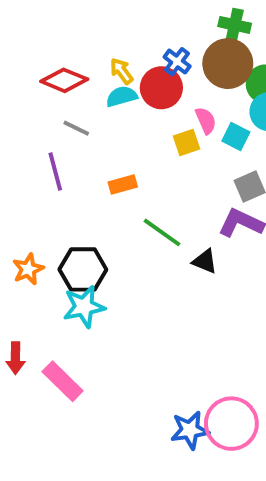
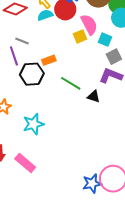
pink semicircle: (206, 120) -> (89, 24), size x1.5
gray line: (76, 128) -> (22, 41), moved
cyan square: (236, 136) -> (105, 40), moved
black hexagon: (83, 269) -> (32, 74), moved

